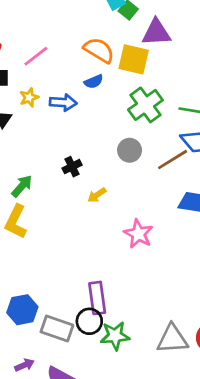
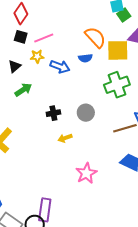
pink line: (36, 56) -> (44, 38), moved
yellow square: (134, 59) -> (118, 50), turned -30
gray circle: (130, 150) -> (86, 113), moved
green arrow: (22, 186) -> (23, 90), moved

